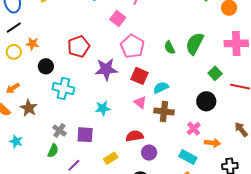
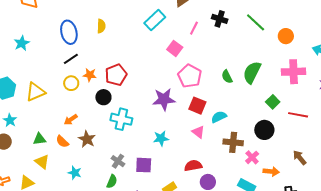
red pentagon: (79, 46) -> (116, 75), moved
brown cross: (164, 111) -> (233, 142), moved

